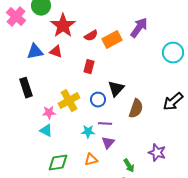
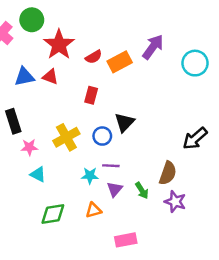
cyan circle: (173, 53) -> (195, 63), moved
brown semicircle: (136, 109) -> (168, 173), moved
pink star: (49, 113) -> (29, 147), moved
green arrow: (129, 166) -> (142, 190), moved

